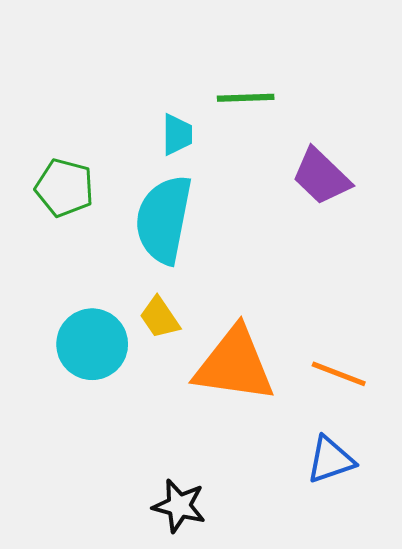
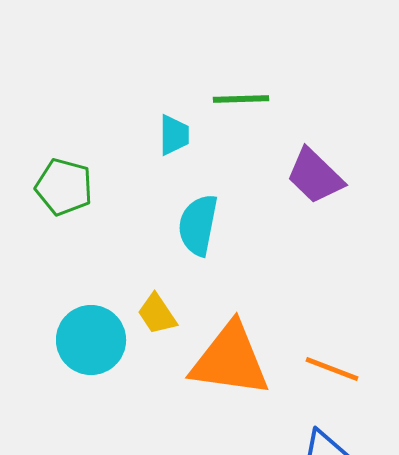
cyan semicircle: (164, 219) -> (198, 225), moved, size x0.7

